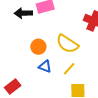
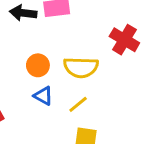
yellow semicircle: (67, 44) -> (81, 67), turned -40

